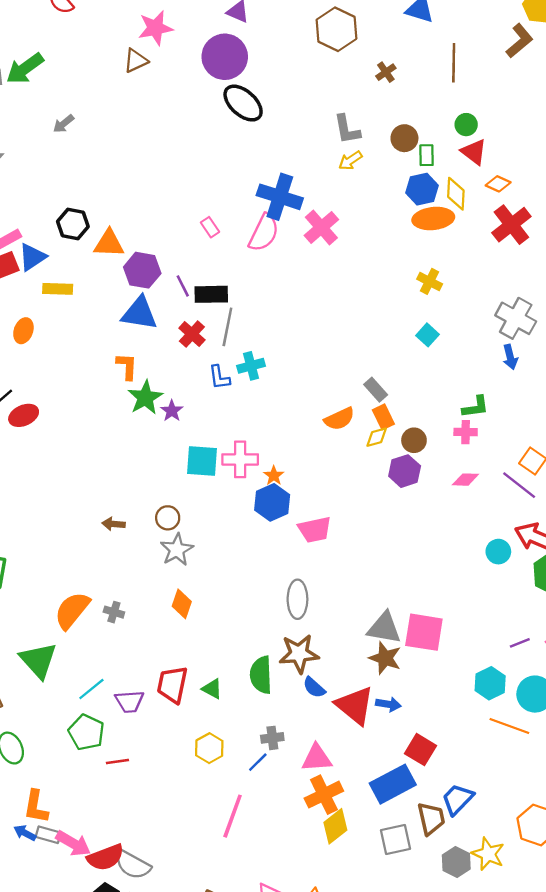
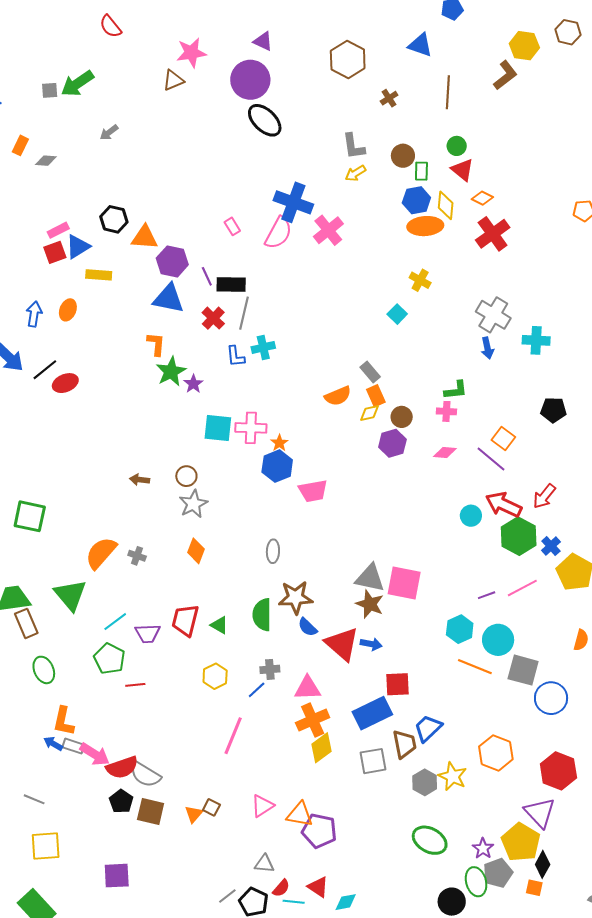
cyan square: (427, 335) -> (397, 314), moved
gray ellipse: (297, 599) -> (273, 551), moved, size x0.7
red square: (421, 750) -> (397, 684), turned -36

